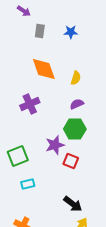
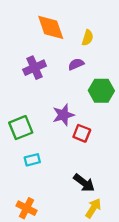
purple semicircle: (77, 104) -> (76, 64), moved
green hexagon: (75, 129) -> (101, 91), moved

